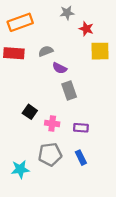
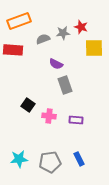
gray star: (67, 13) -> (63, 33), moved
gray semicircle: (46, 51) -> (43, 39), moved
gray pentagon: (50, 154) -> (50, 162), moved
blue rectangle: (81, 158) -> (79, 159), moved

